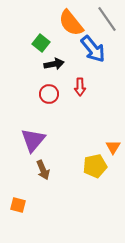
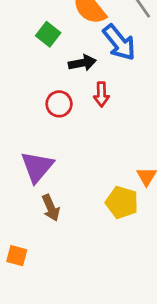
black arrow: (54, 64) -> (82, 63), moved
yellow pentagon: (95, 166) -> (122, 202), turned 30

